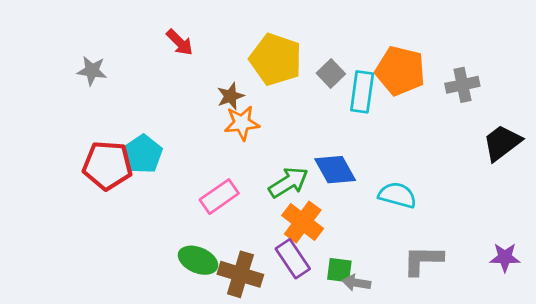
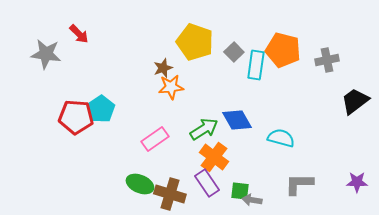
red arrow: (180, 42) -> (79, 34), moved
gray star: (92, 71) -> (46, 54), moved, size x1.4

